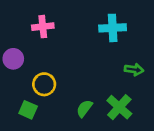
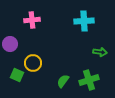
green cross: (119, 107) -> (89, 80), turned 30
green square: (28, 110) -> (17, 75), moved

